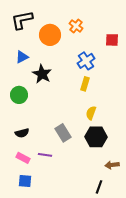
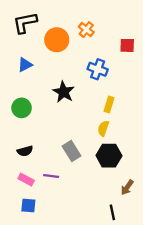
blue cross: (86, 61) -> (98, 69), turned -36
black star: (42, 74) -> (64, 92), moved
yellow rectangle: (85, 84) -> (109, 104), moved
brown arrow: (112, 165) -> (127, 187), turned -48
black line: (99, 187) -> (112, 212), turned -32

